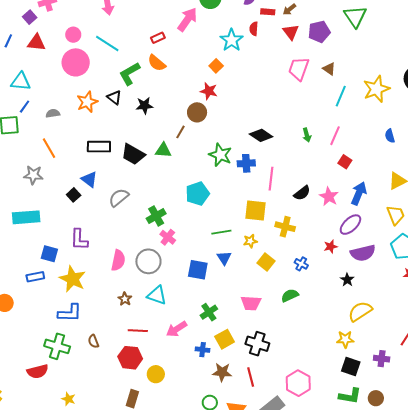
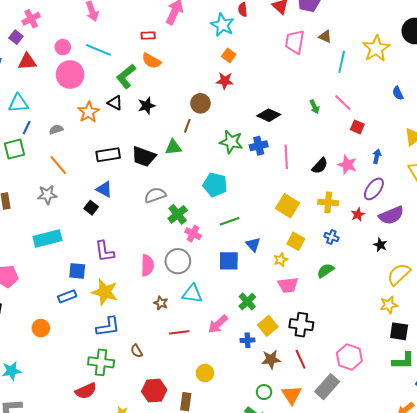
red rectangle: (158, 38) -> (148, 35), turned 32
orange square: (216, 66) -> (229, 55), moved
red star: (209, 91) -> (225, 81), moved
pink line: (335, 136) -> (343, 103), turned -60
blue arrow: (359, 193) -> (377, 156), size x0.6
cyan pentagon: (197, 194) -> (215, 185), turned -30
gray semicircle: (119, 198) -> (155, 195), moved, turned 30
yellow square: (255, 211) -> (288, 206), moved, turned 35
yellow cross: (285, 227) -> (328, 202), moved
green line: (221, 232) -> (230, 221), moved
yellow star: (250, 241) -> (281, 260), moved
red hexagon: (130, 358) -> (154, 391), moved

